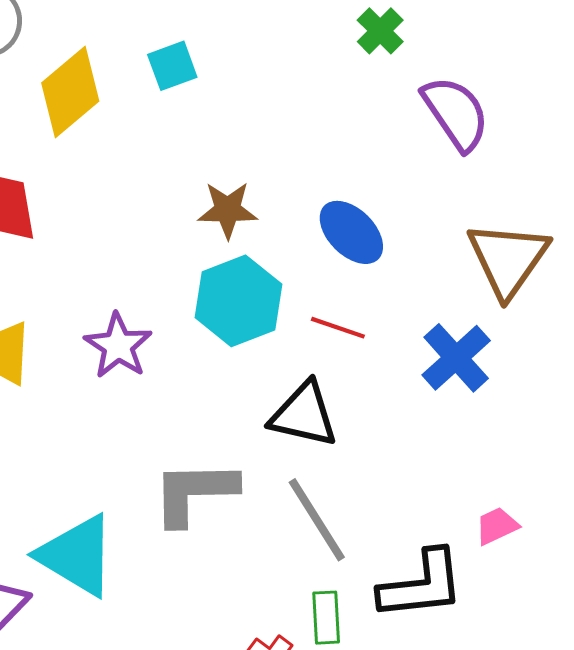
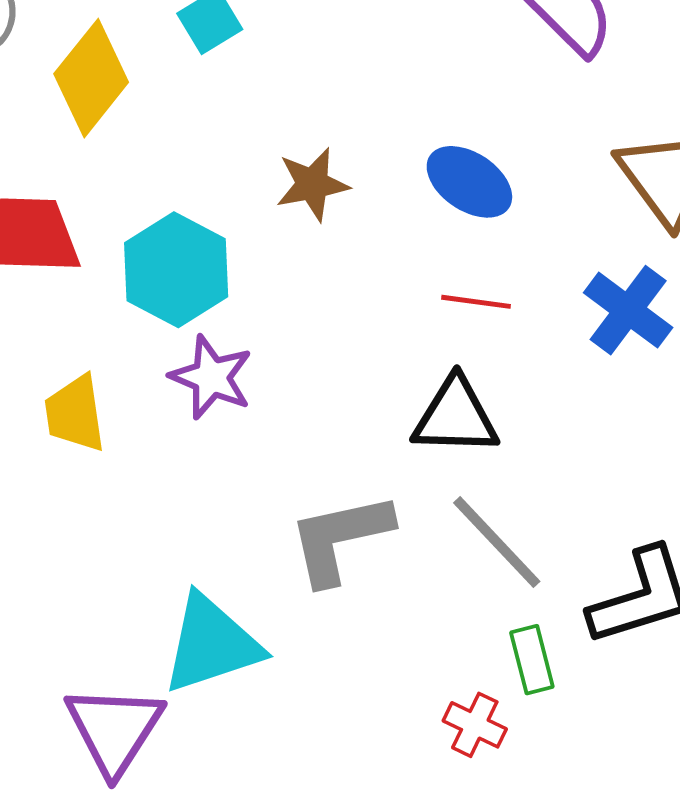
cyan hexagon: (238, 301) -> (176, 270), moved
cyan triangle: (77, 555) -> (211, 644), turned -38

